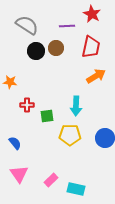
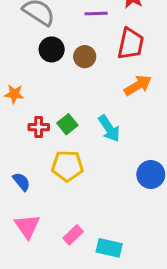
brown circle: (56, 48) -> (85, 57), moved
cyan arrow: (76, 106) -> (109, 129), turned -36
green square: (47, 116) -> (67, 124), moved, turned -32
yellow pentagon: (70, 135) -> (67, 166), moved

